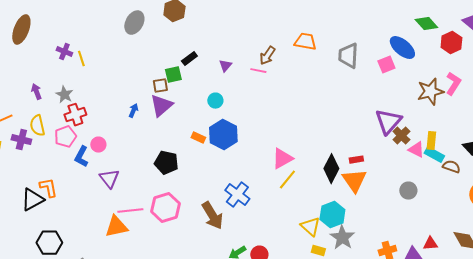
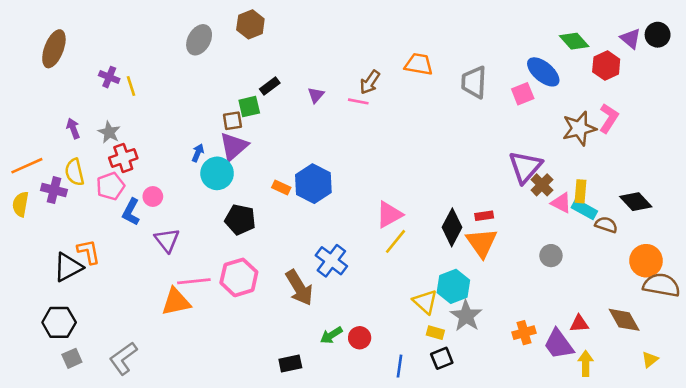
cyan circle: (215, 101) -> (217, 173), moved, size x1.6
black hexagon: (49, 243) -> (59, 322), moved

